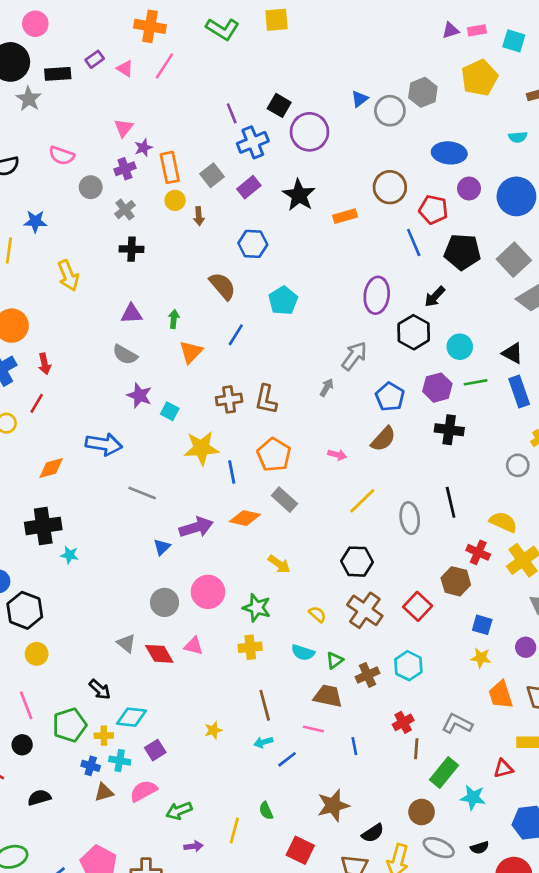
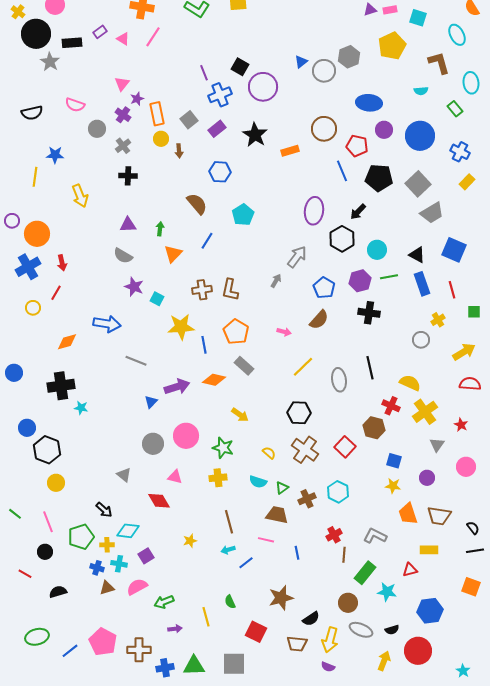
purple cross: (125, 169) -> (123, 115), turned -35
red diamond: (159, 654) -> (159, 501), moved
yellow line: (234, 830) -> (206, 617), turned -30

